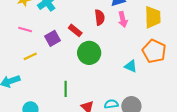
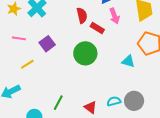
red semicircle: (100, 17) -> (82, 15), moved
red rectangle: (75, 30) -> (97, 28), moved
green line: (66, 89) -> (58, 103), moved, turned 35

